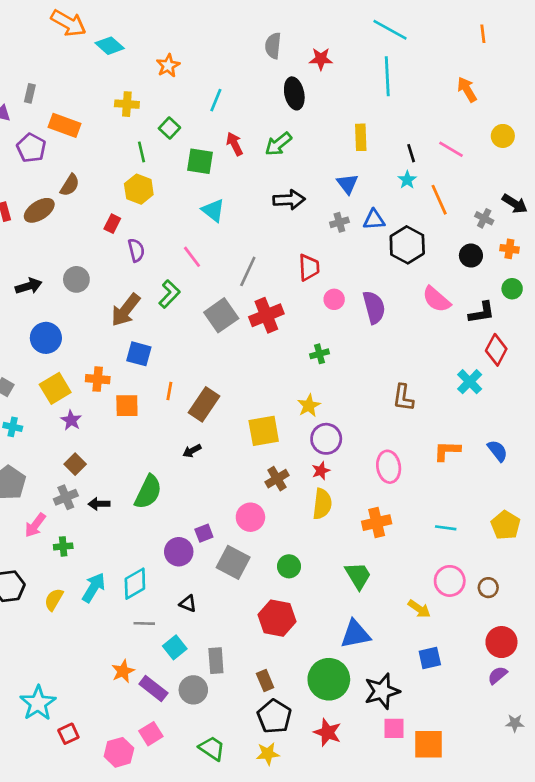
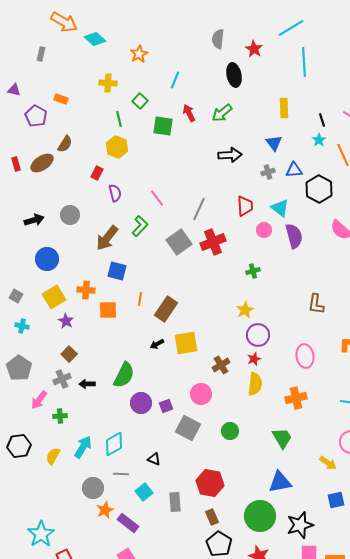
cyan line: (390, 30) -> (291, 28), moved, turned -60
red star: (321, 59) -> (254, 49), turned 30
gray rectangle: (30, 93) -> (41, 54), moved
orange rectangle: (64, 125) -> (61, 99), size x0.6
cyan triangle: (213, 210) -> (280, 208), moved
yellow square: (264, 431) -> (186, 343), moved
purple circle: (179, 552) -> (141, 403), moved
red hexagon: (277, 618) -> (210, 483), moved
gray circle: (193, 690) -> (93, 488), moved

